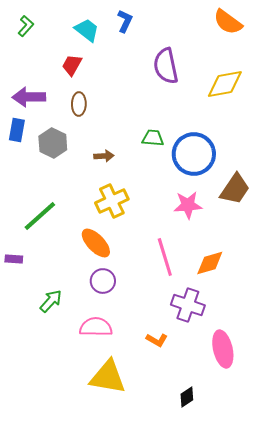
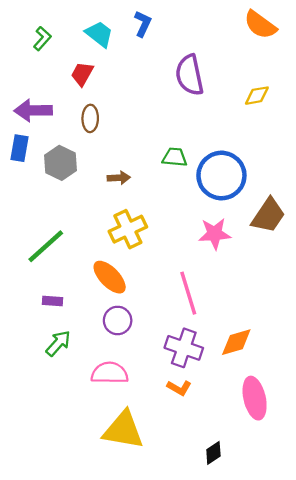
green L-shape: (26, 26) -> (42, 39), moved
yellow diamond: (225, 84) -> (257, 96), size x0.6
purple rectangle: (14, 259) -> (53, 301), moved
orange diamond: (210, 263) -> (236, 342), moved
purple cross: (188, 305) -> (184, 348), moved

